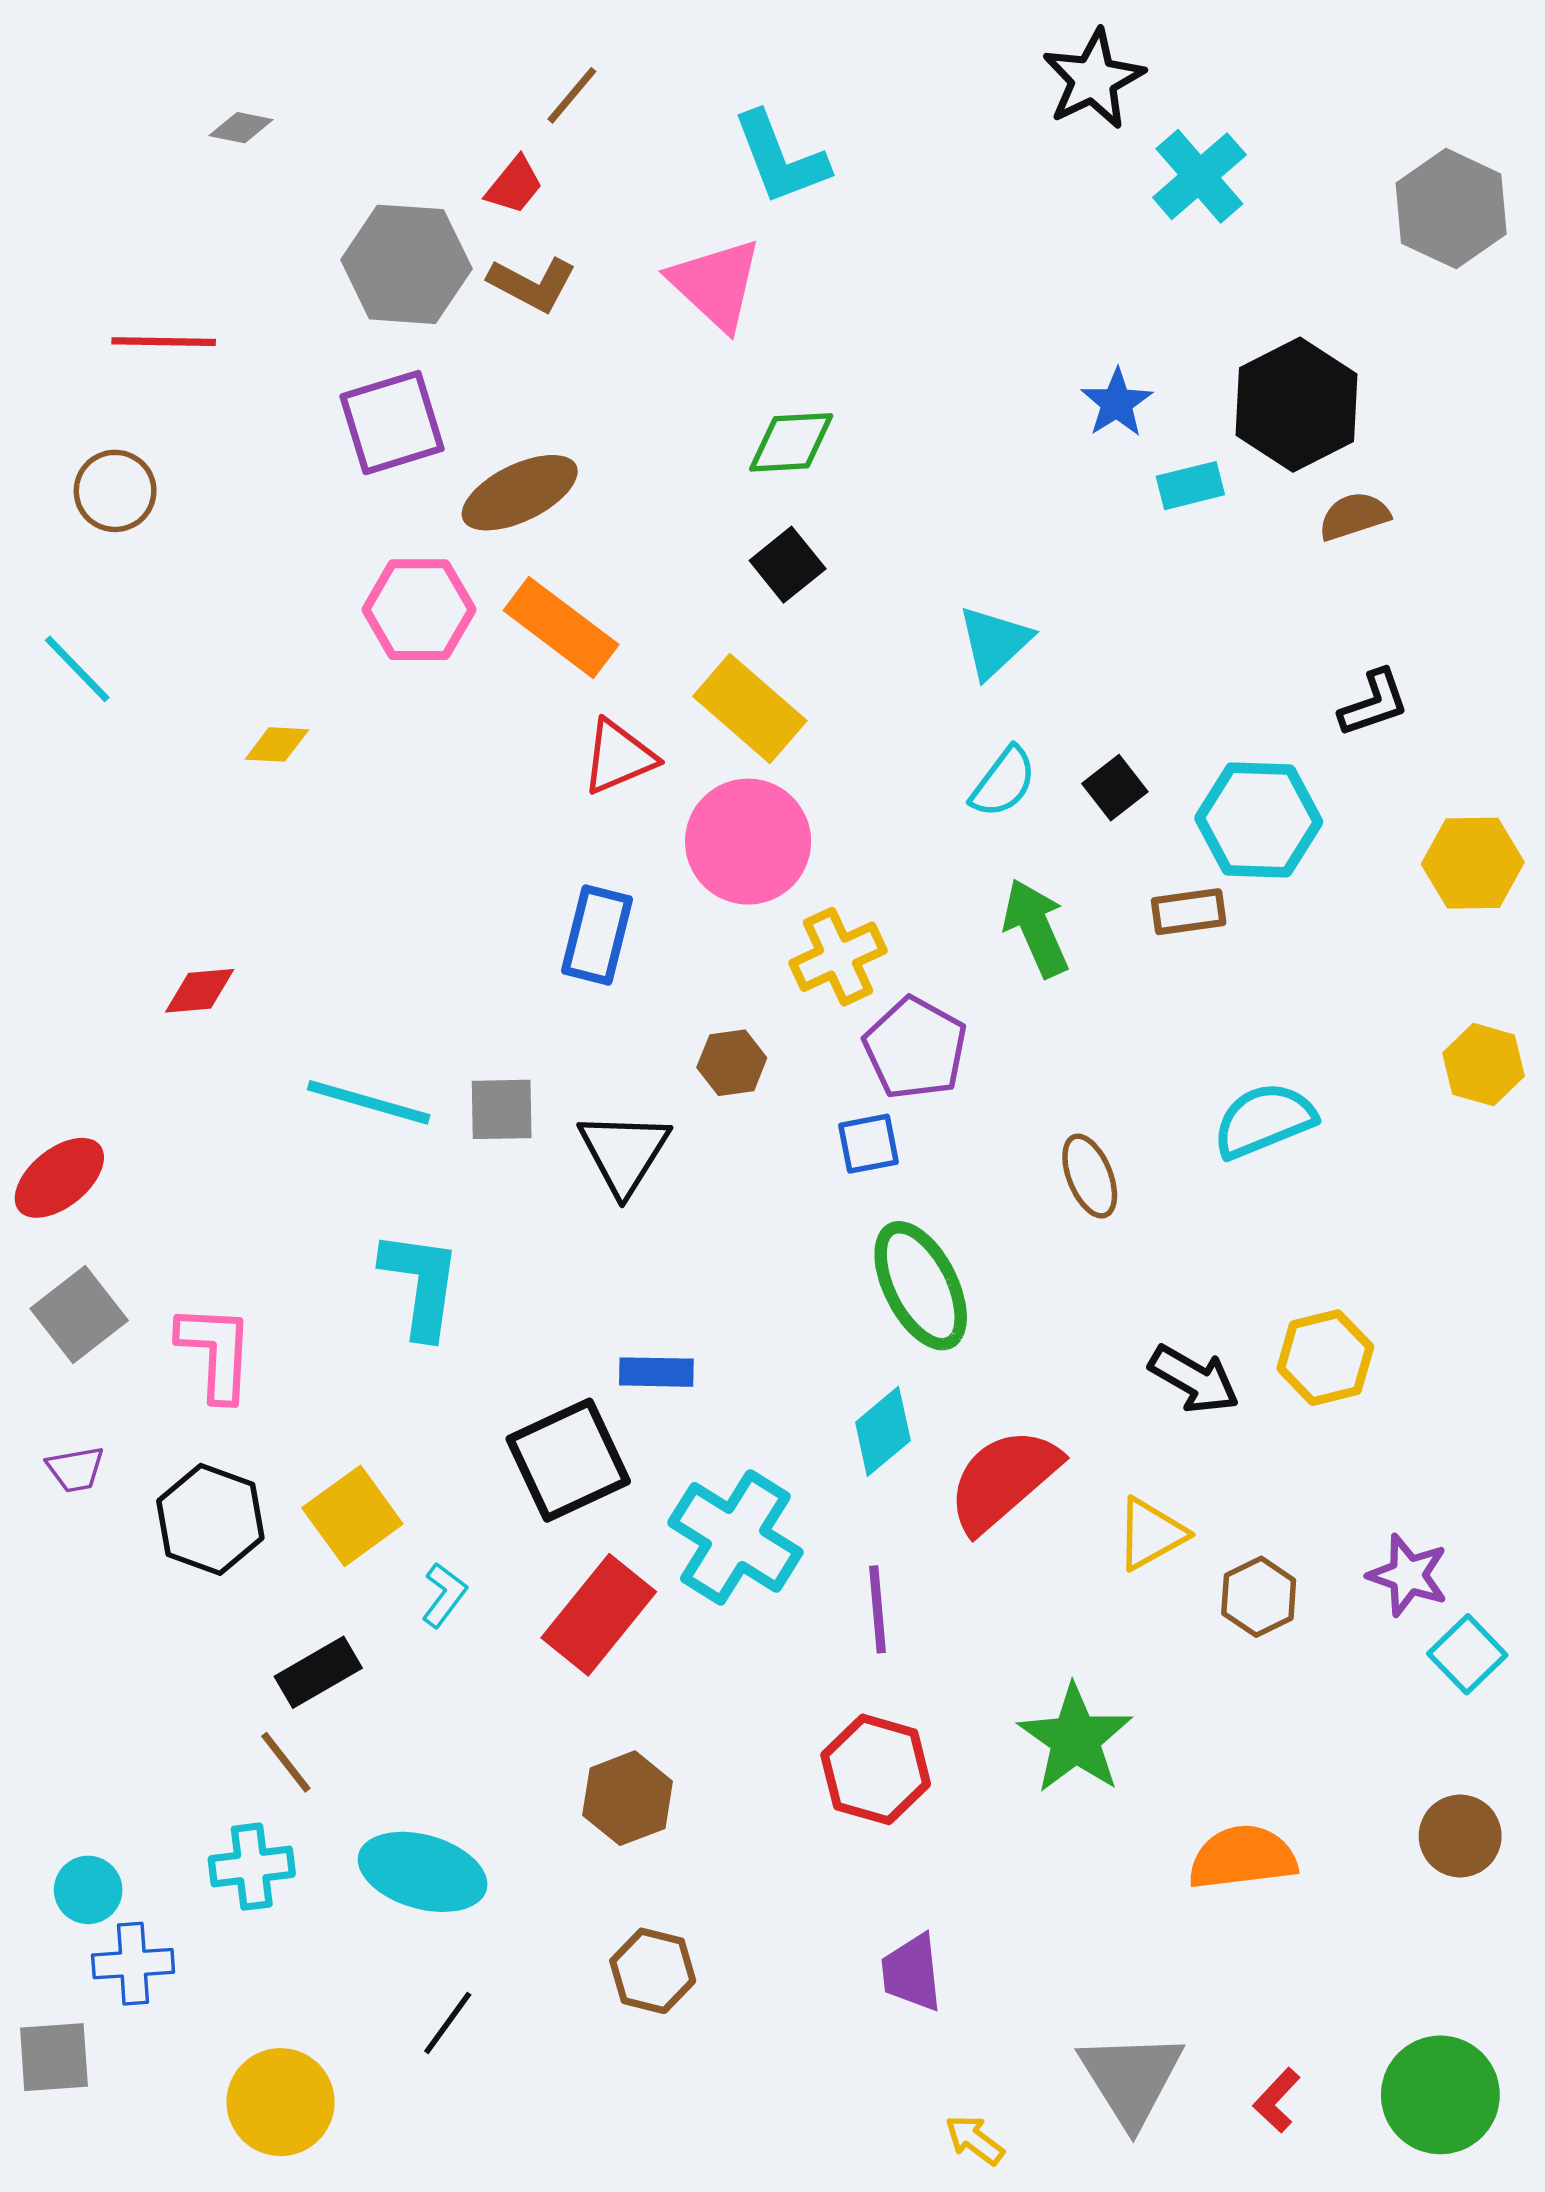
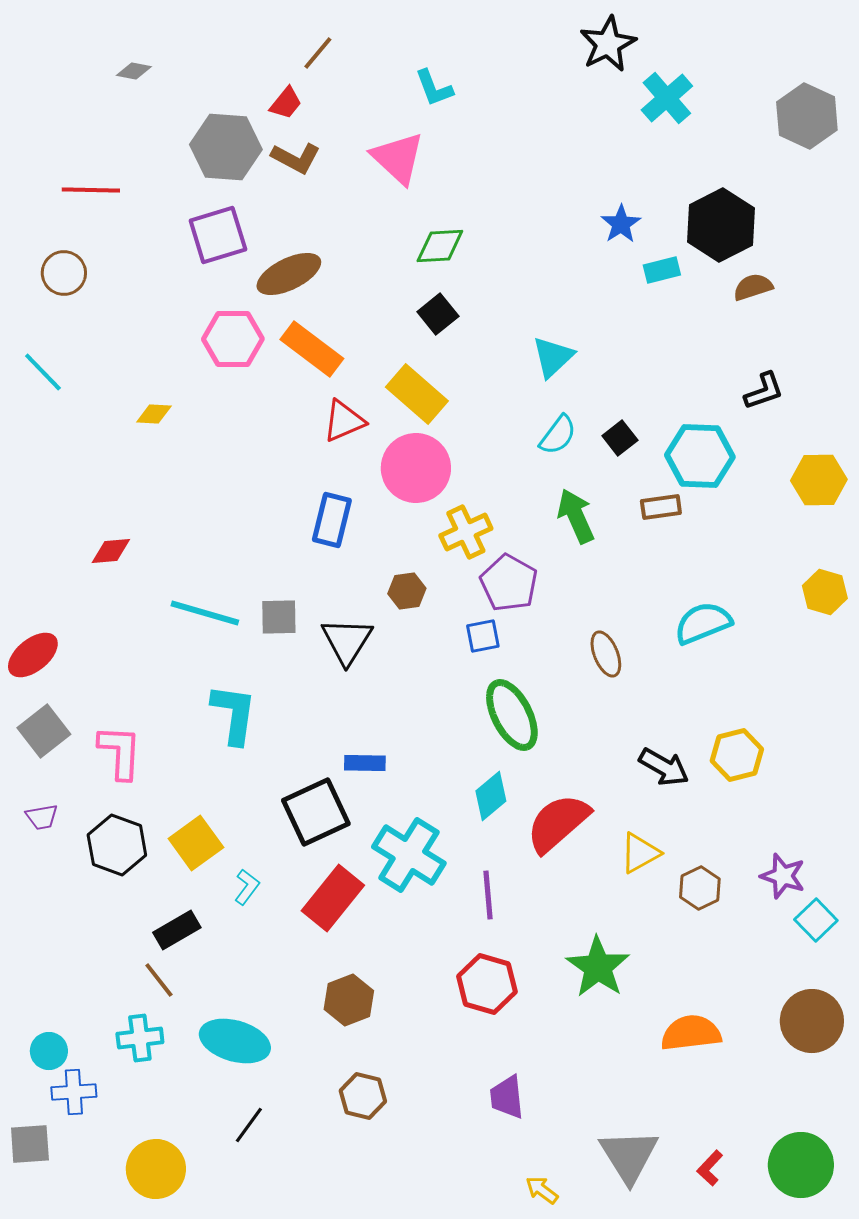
cyan L-shape: (780, 158) -> (434, 88), size x0.7
brown circle: (1460, 1836) -> (812, 1021), size x1.4

